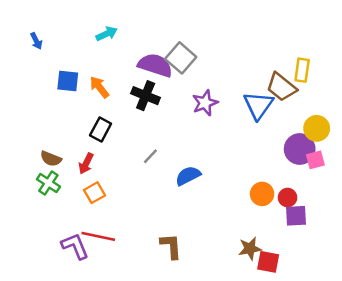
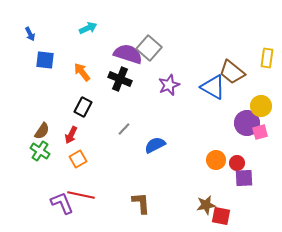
yellow rectangle: (302, 70) -> (267, 58), moved
blue square: (68, 81) -> (45, 60), moved
blue triangle: (258, 105) -> (213, 87), turned -36
brown semicircle: (51, 159) -> (42, 131), turned -78

